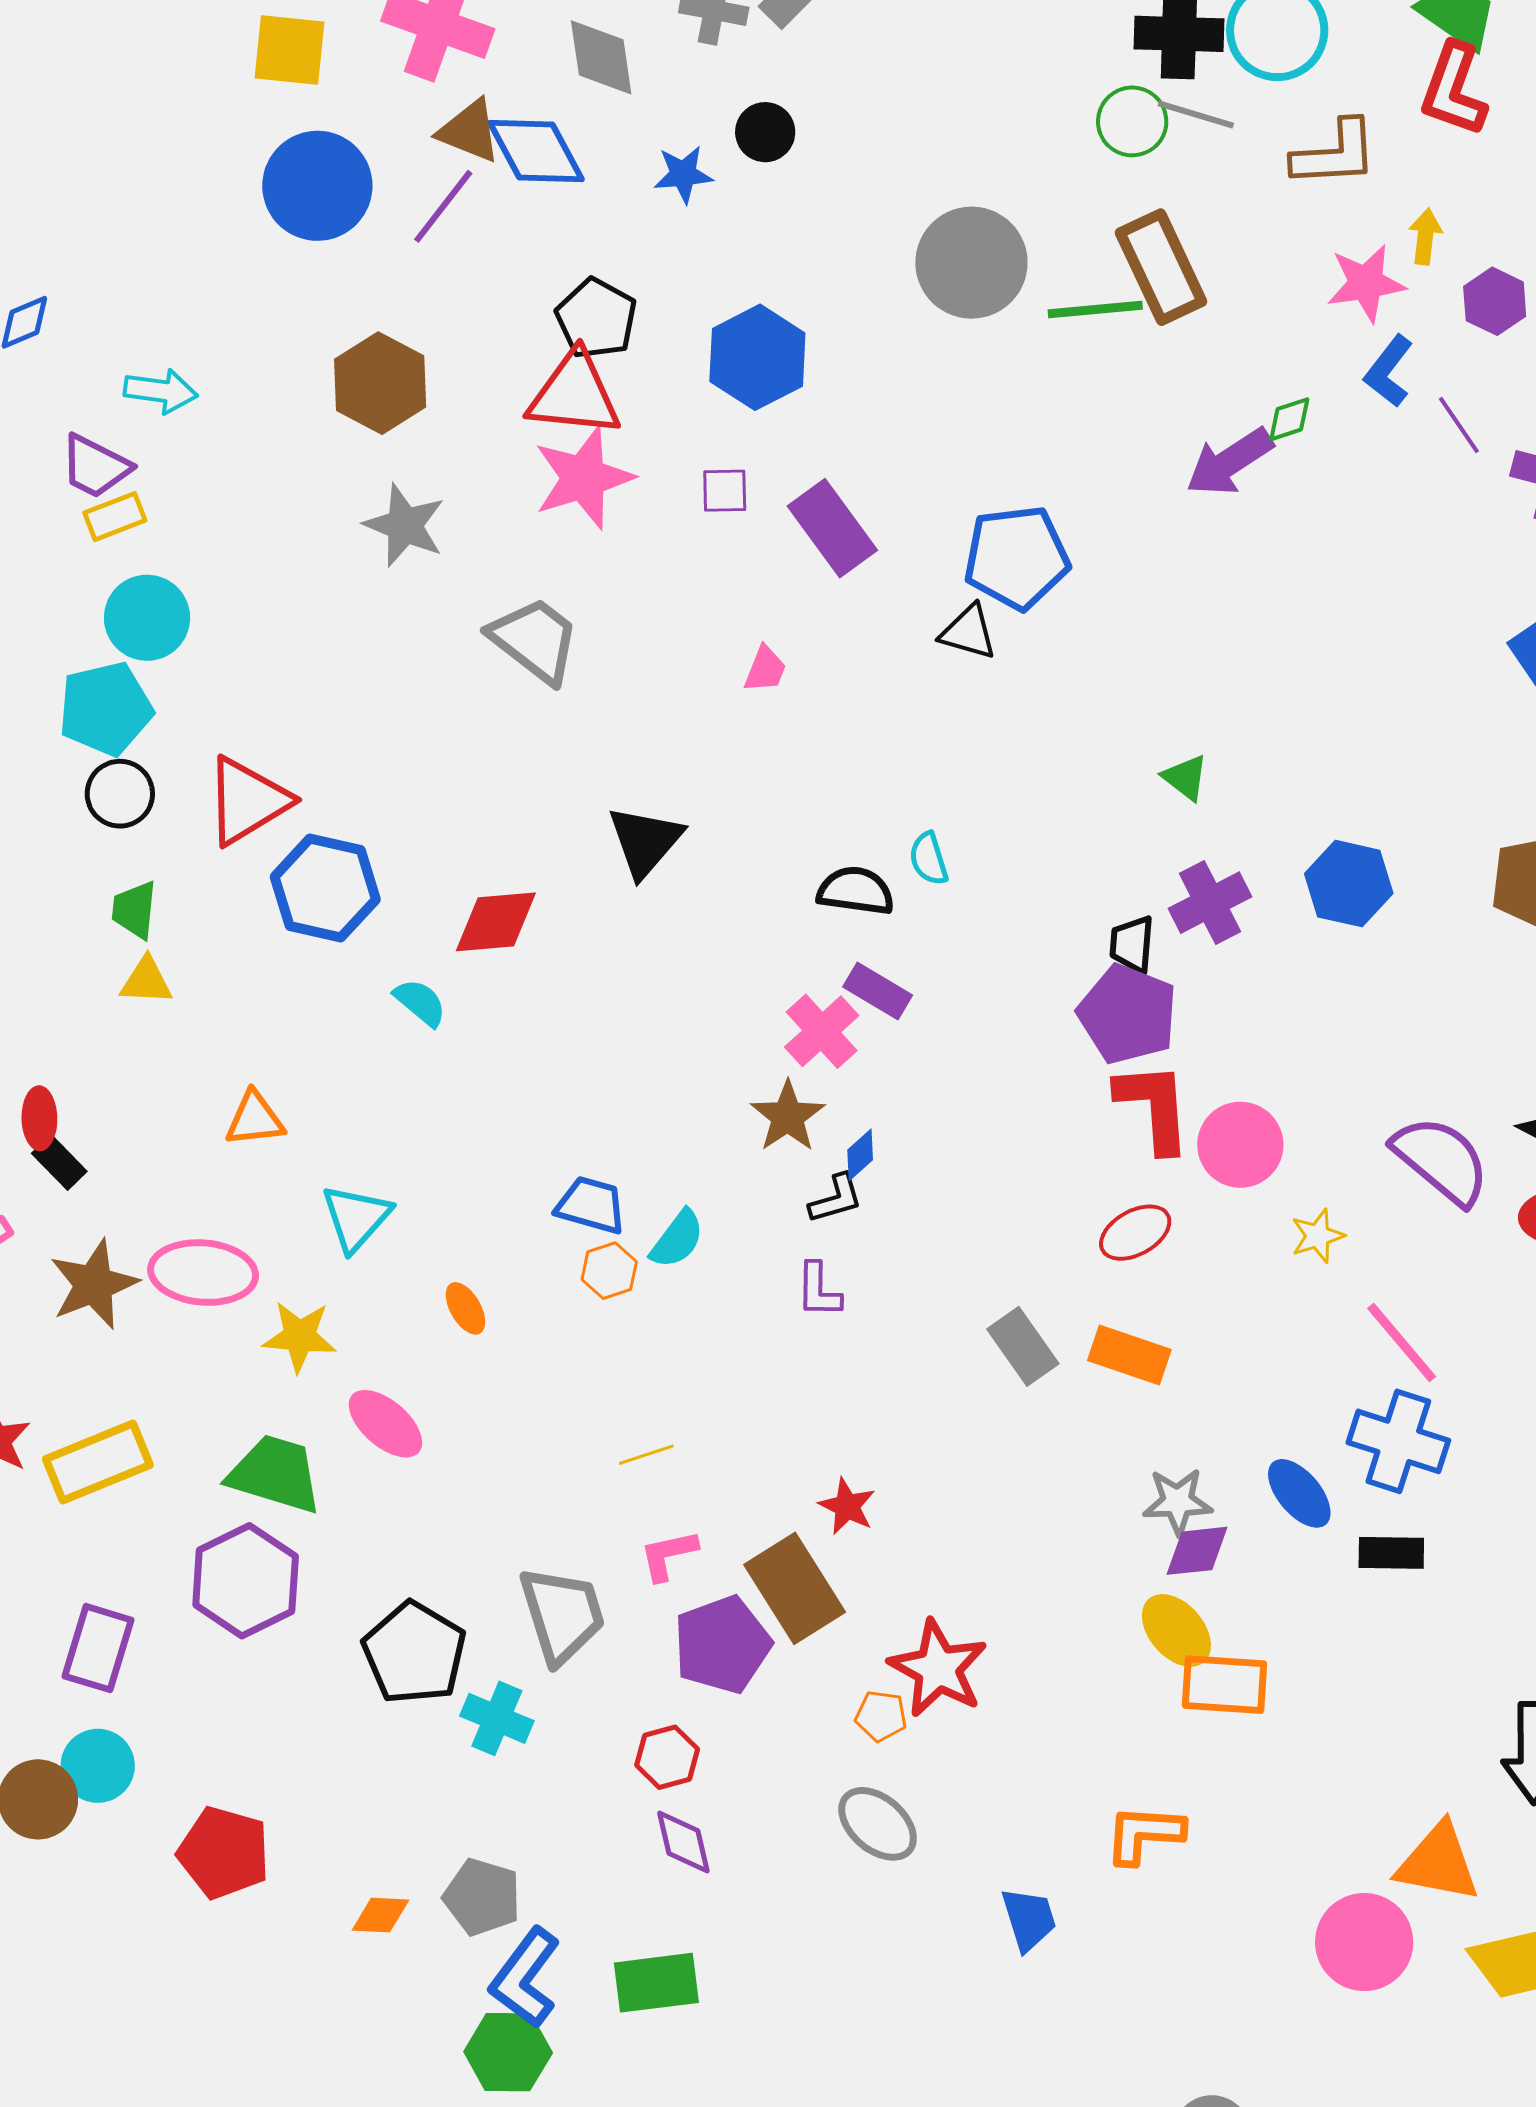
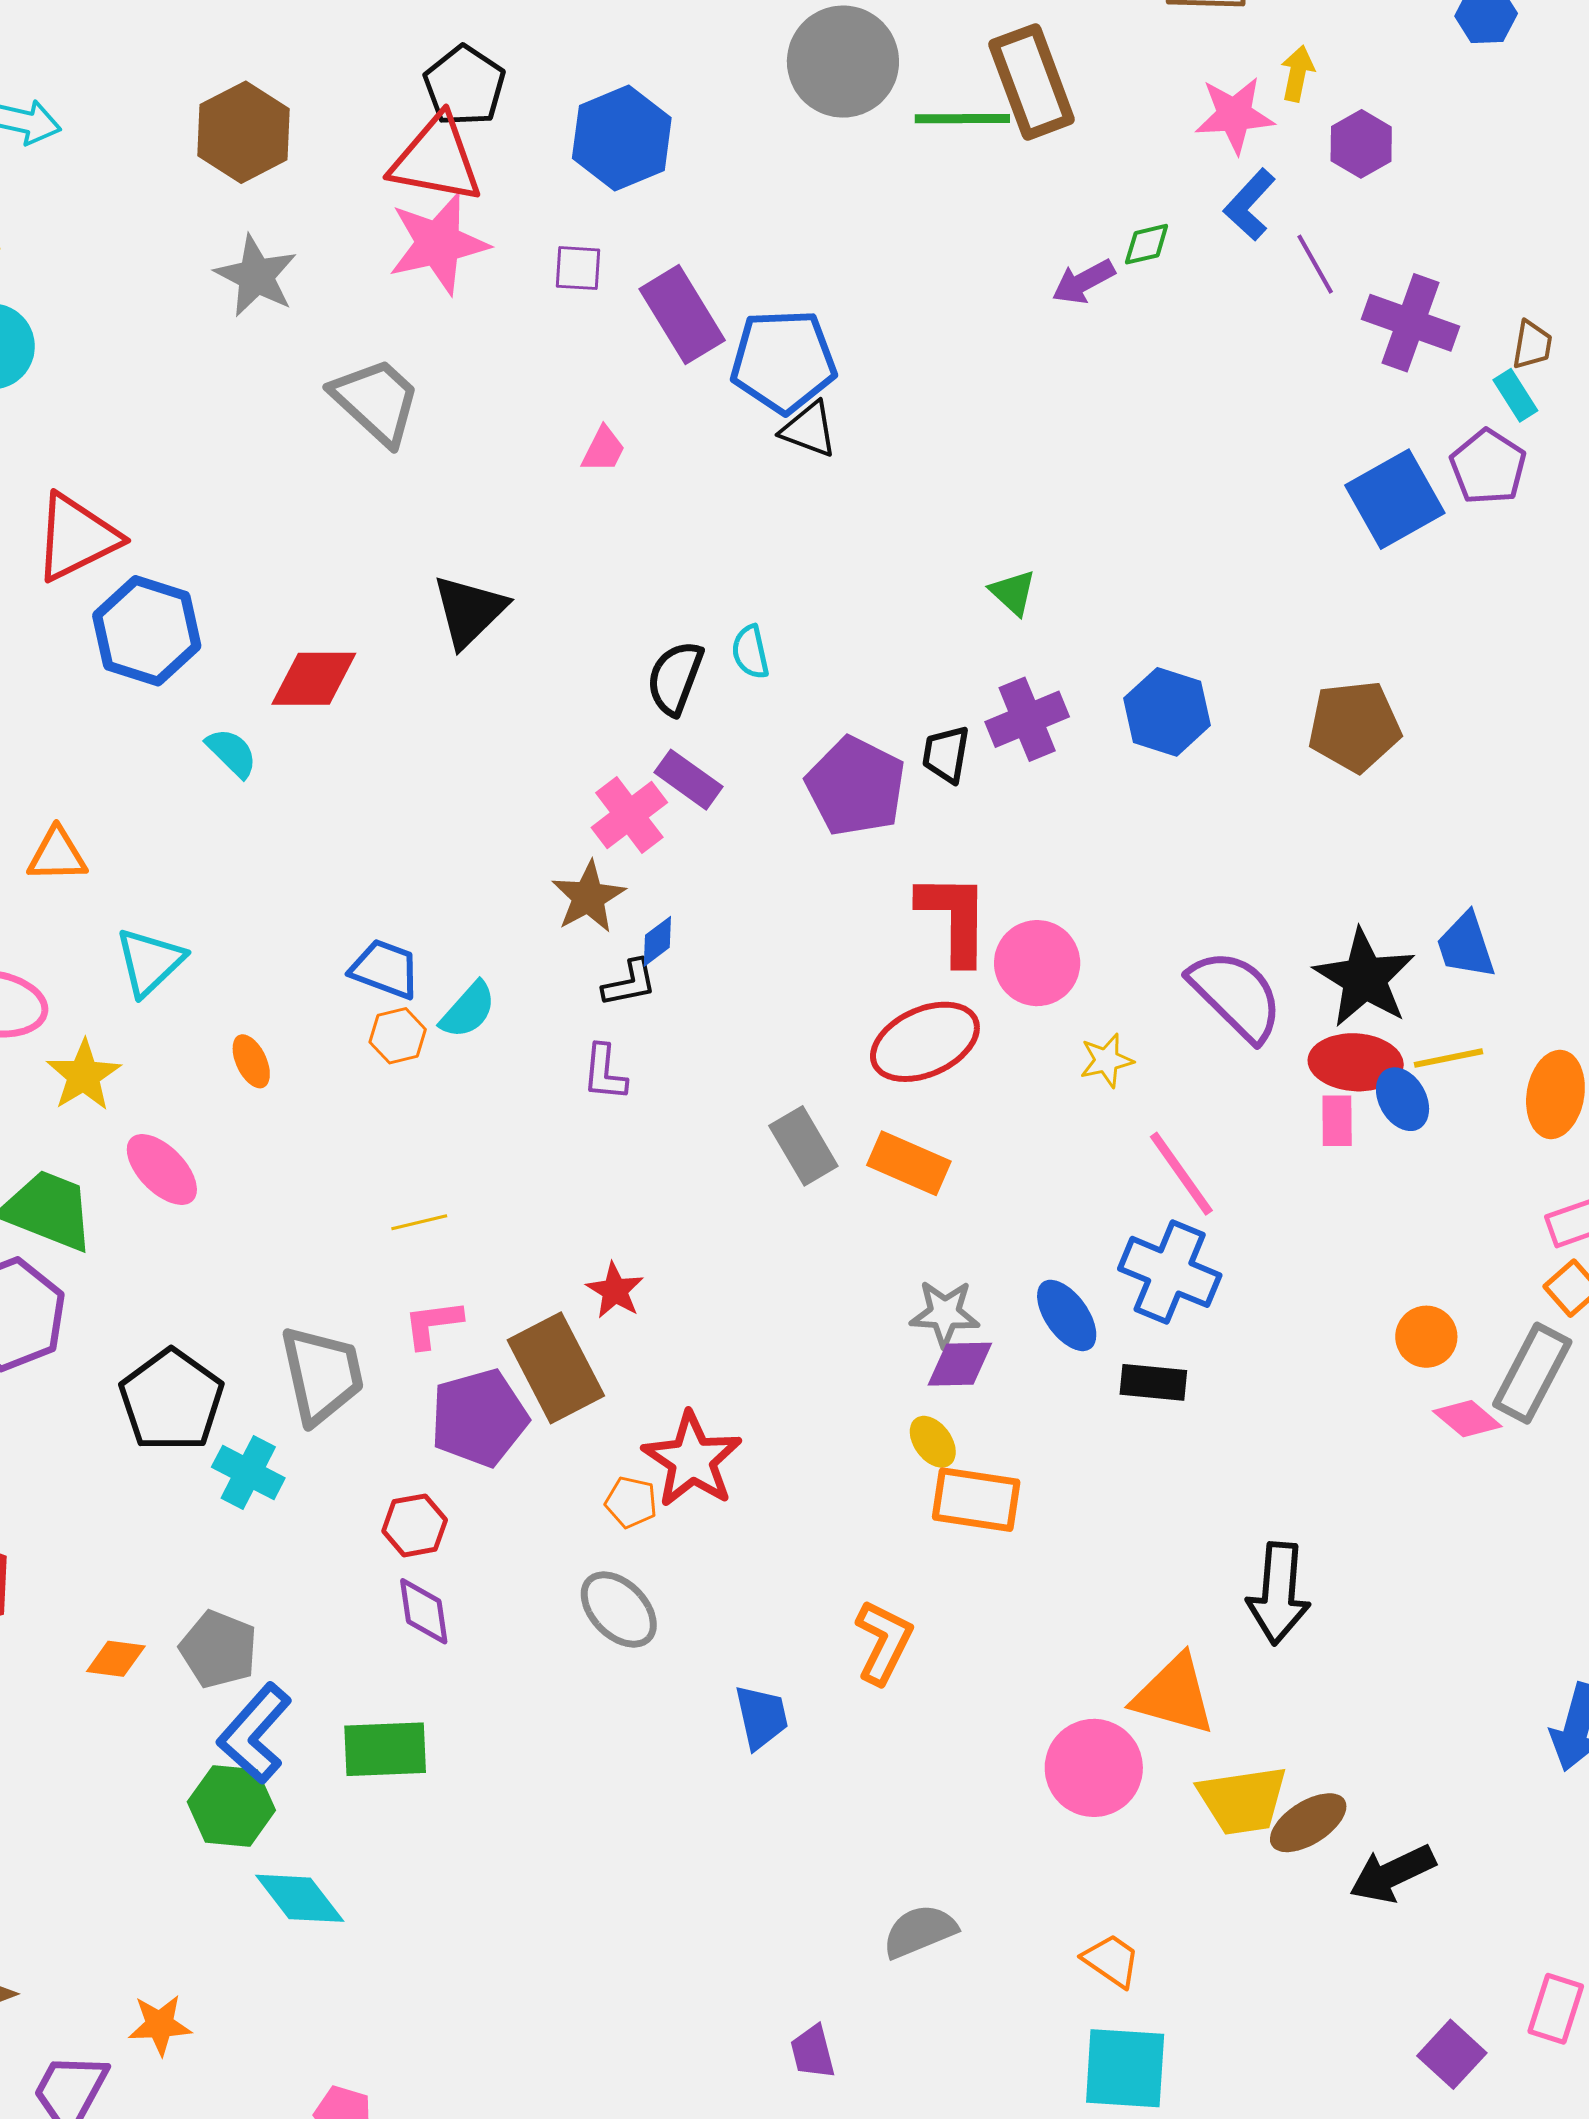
purple arrow: (1230, 462) -> (1083, 282), size x0.7
blue pentagon: (1017, 557) -> (783, 361), moved
black semicircle: (856, 891) -> (675, 678), turned -82
purple pentagon: (1128, 1014) -> (856, 786), moved
red ellipse: (1135, 1233) -> (925, 1042), size x1.5
yellow star: (300, 1336) -> (84, 1075), turned 30
yellow ellipse: (1176, 1630) -> (933, 1442), size x0.7
orange L-shape: (1144, 1834) -> (884, 1642), turned 108

